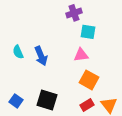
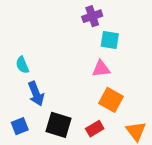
blue arrow: (41, 56) -> (36, 94), moved
blue square: (16, 101) -> (20, 126), turned 32
red rectangle: (87, 105) -> (95, 129), moved

